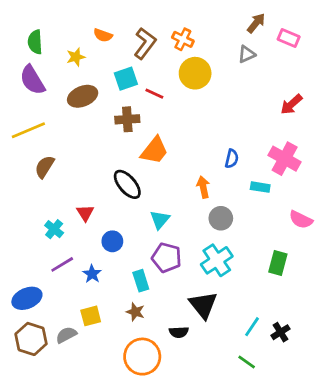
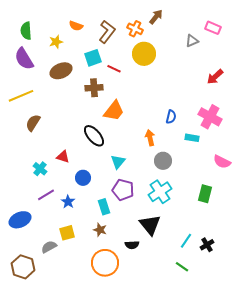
brown arrow: (256, 23) -> (156, 17), moved
gray triangle: (247, 54) -> (192, 41), moved
red triangle: (85, 213) -> (63, 157), turned -40
brown hexagon: (31, 339) -> (23, 267), moved

